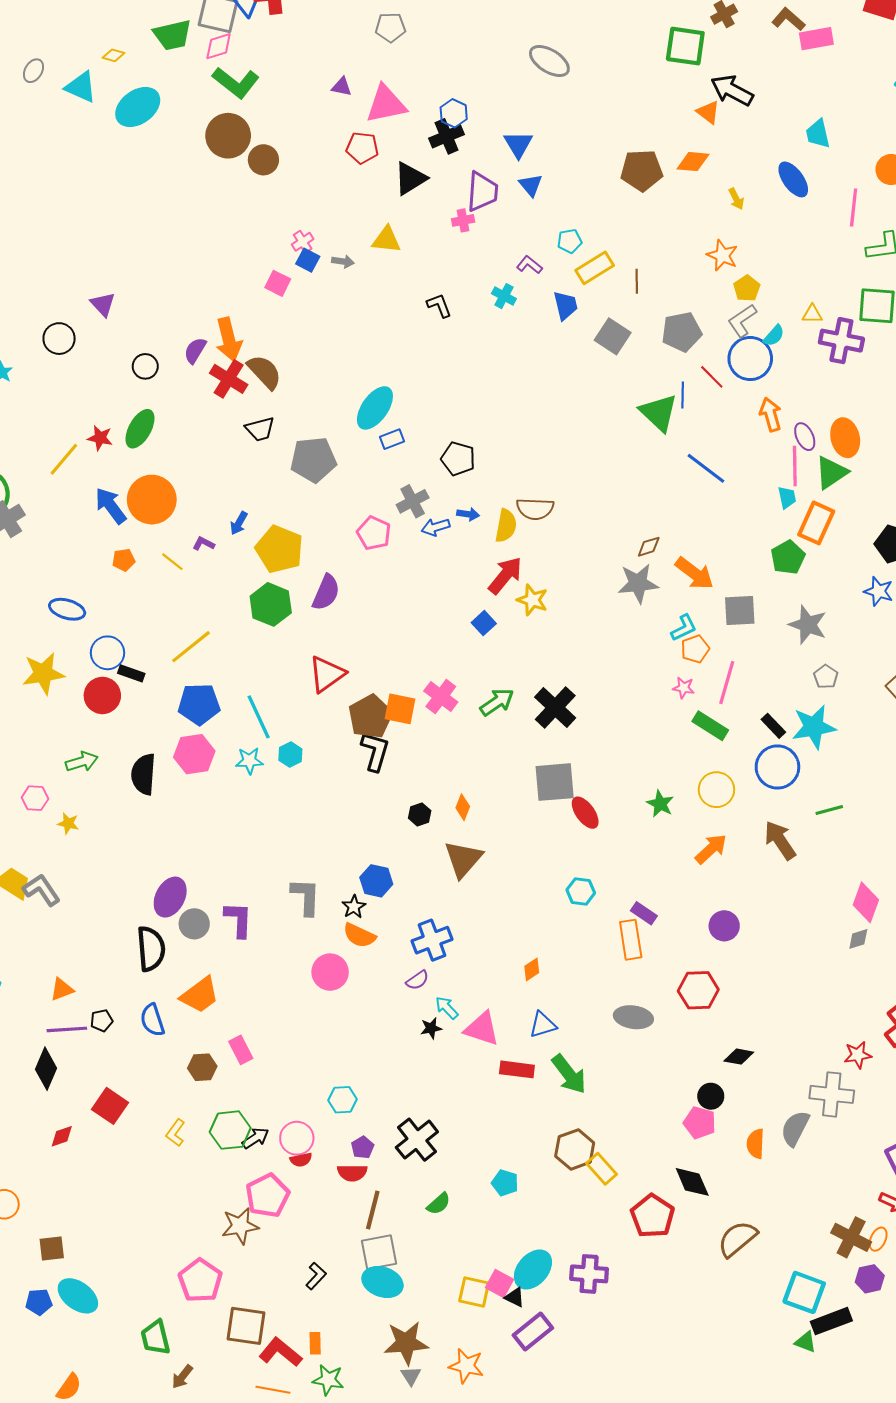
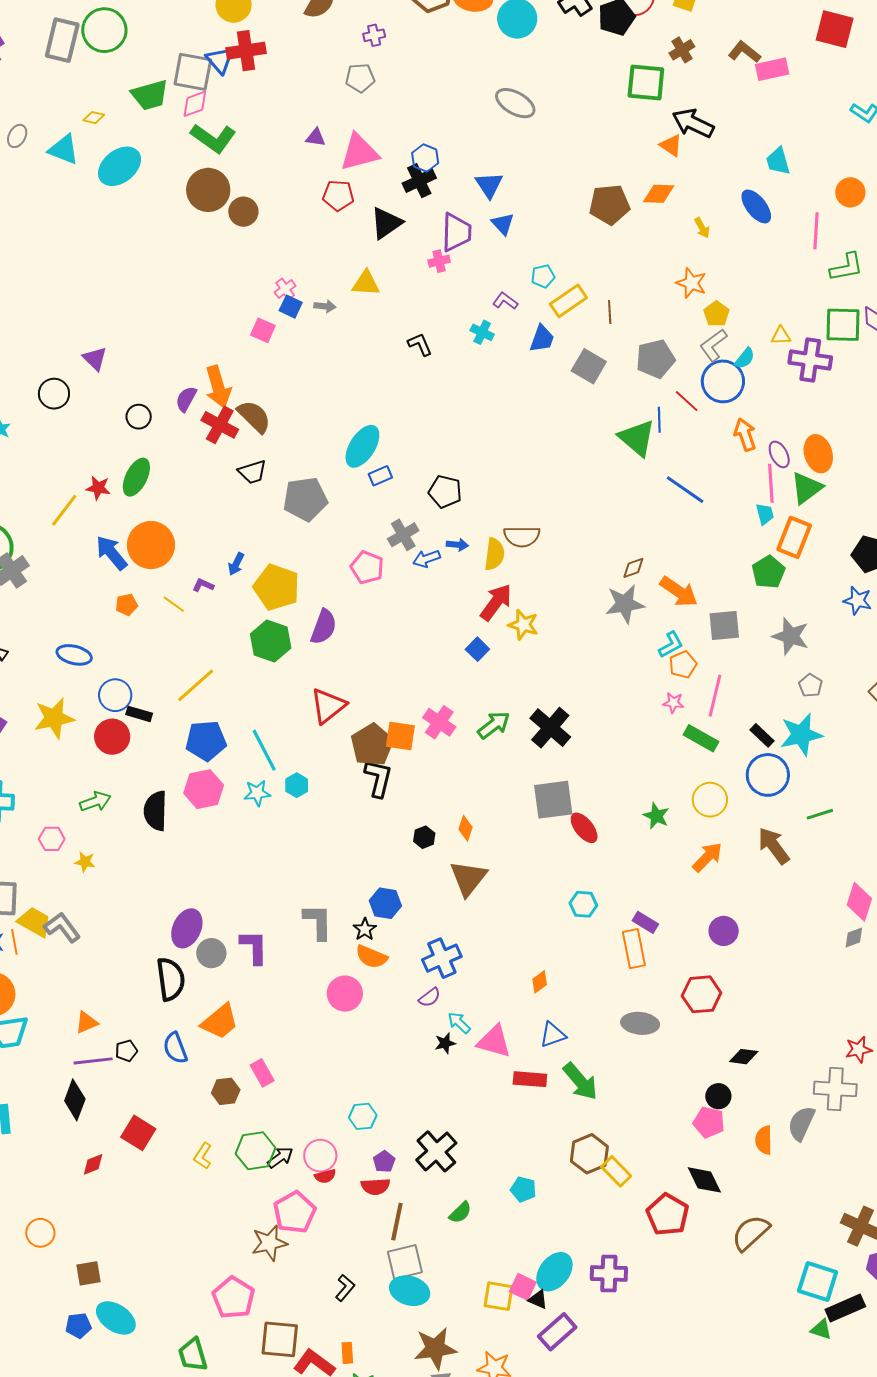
blue trapezoid: (565, 305) -> (542, 339), turned 36

